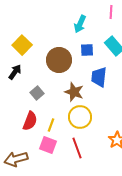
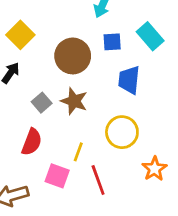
brown star: (74, 92) -> (74, 101), moved
yellow circle: (80, 117) -> (122, 132), moved
yellow line: (51, 125) -> (78, 152), moved

